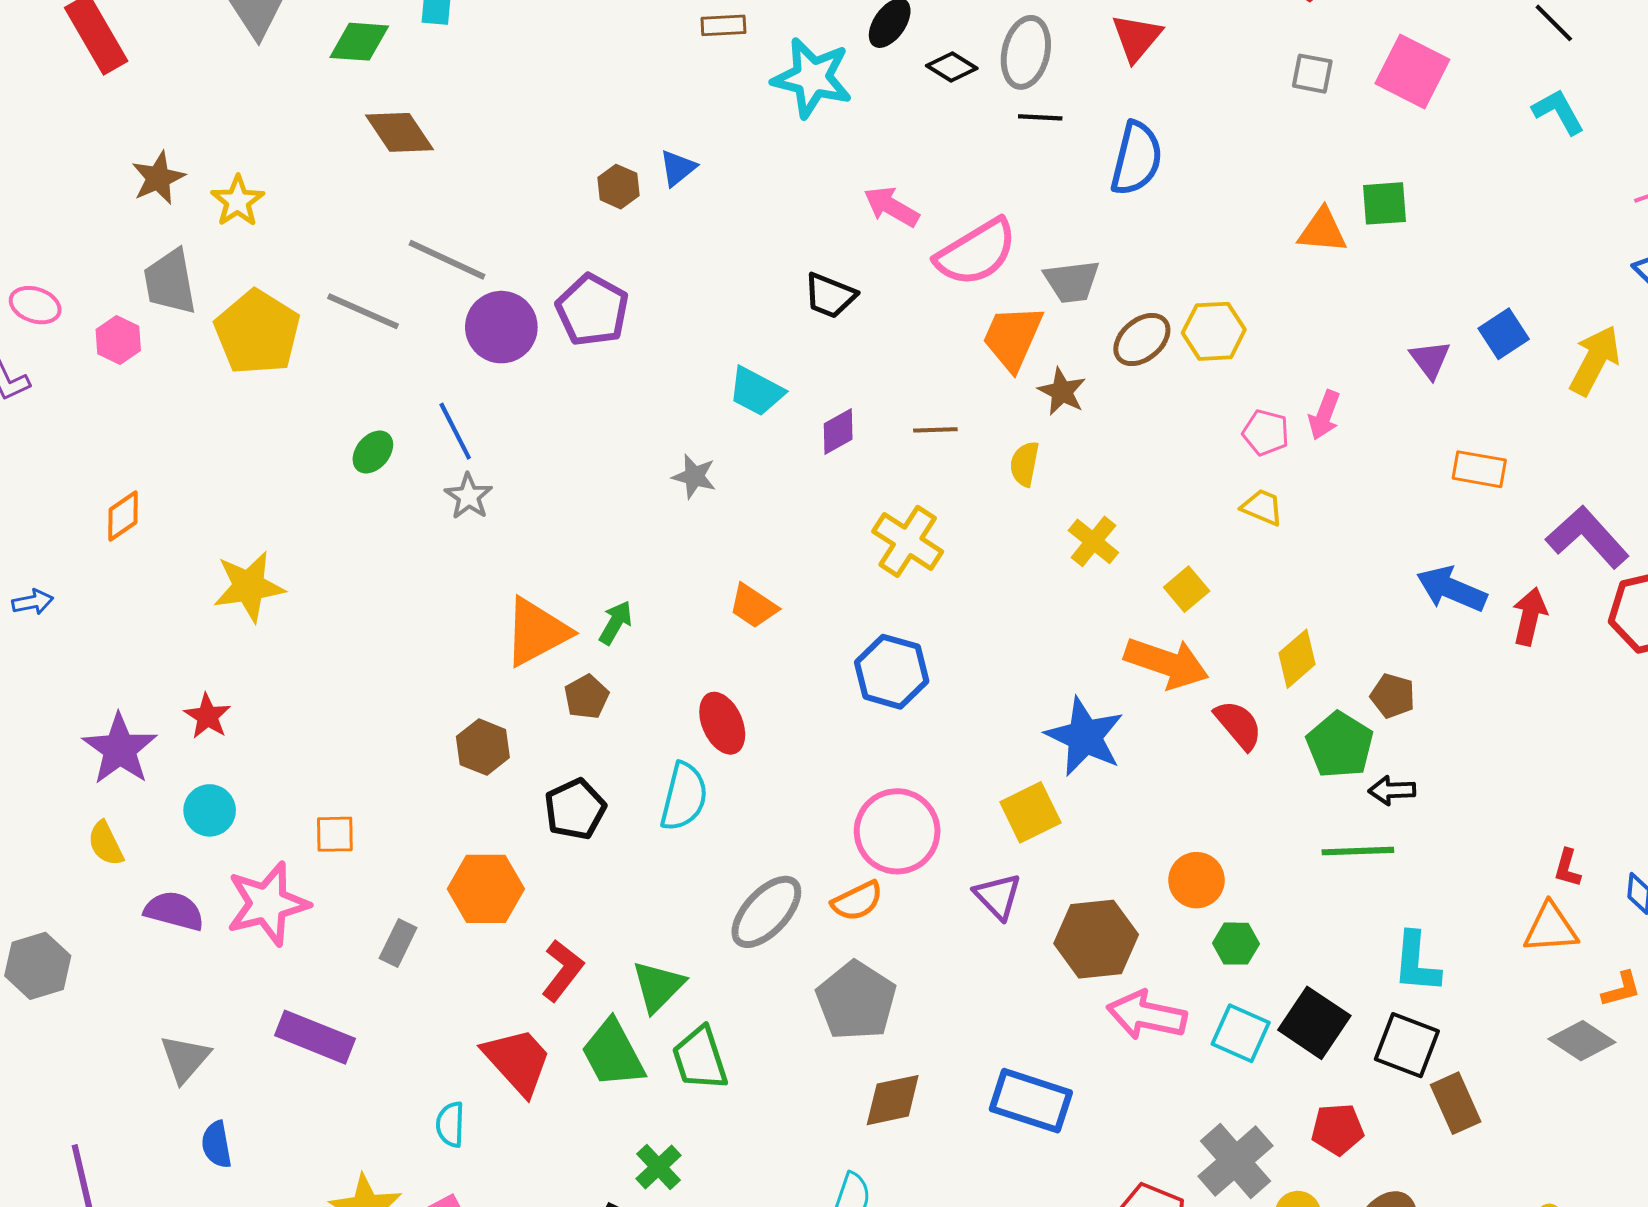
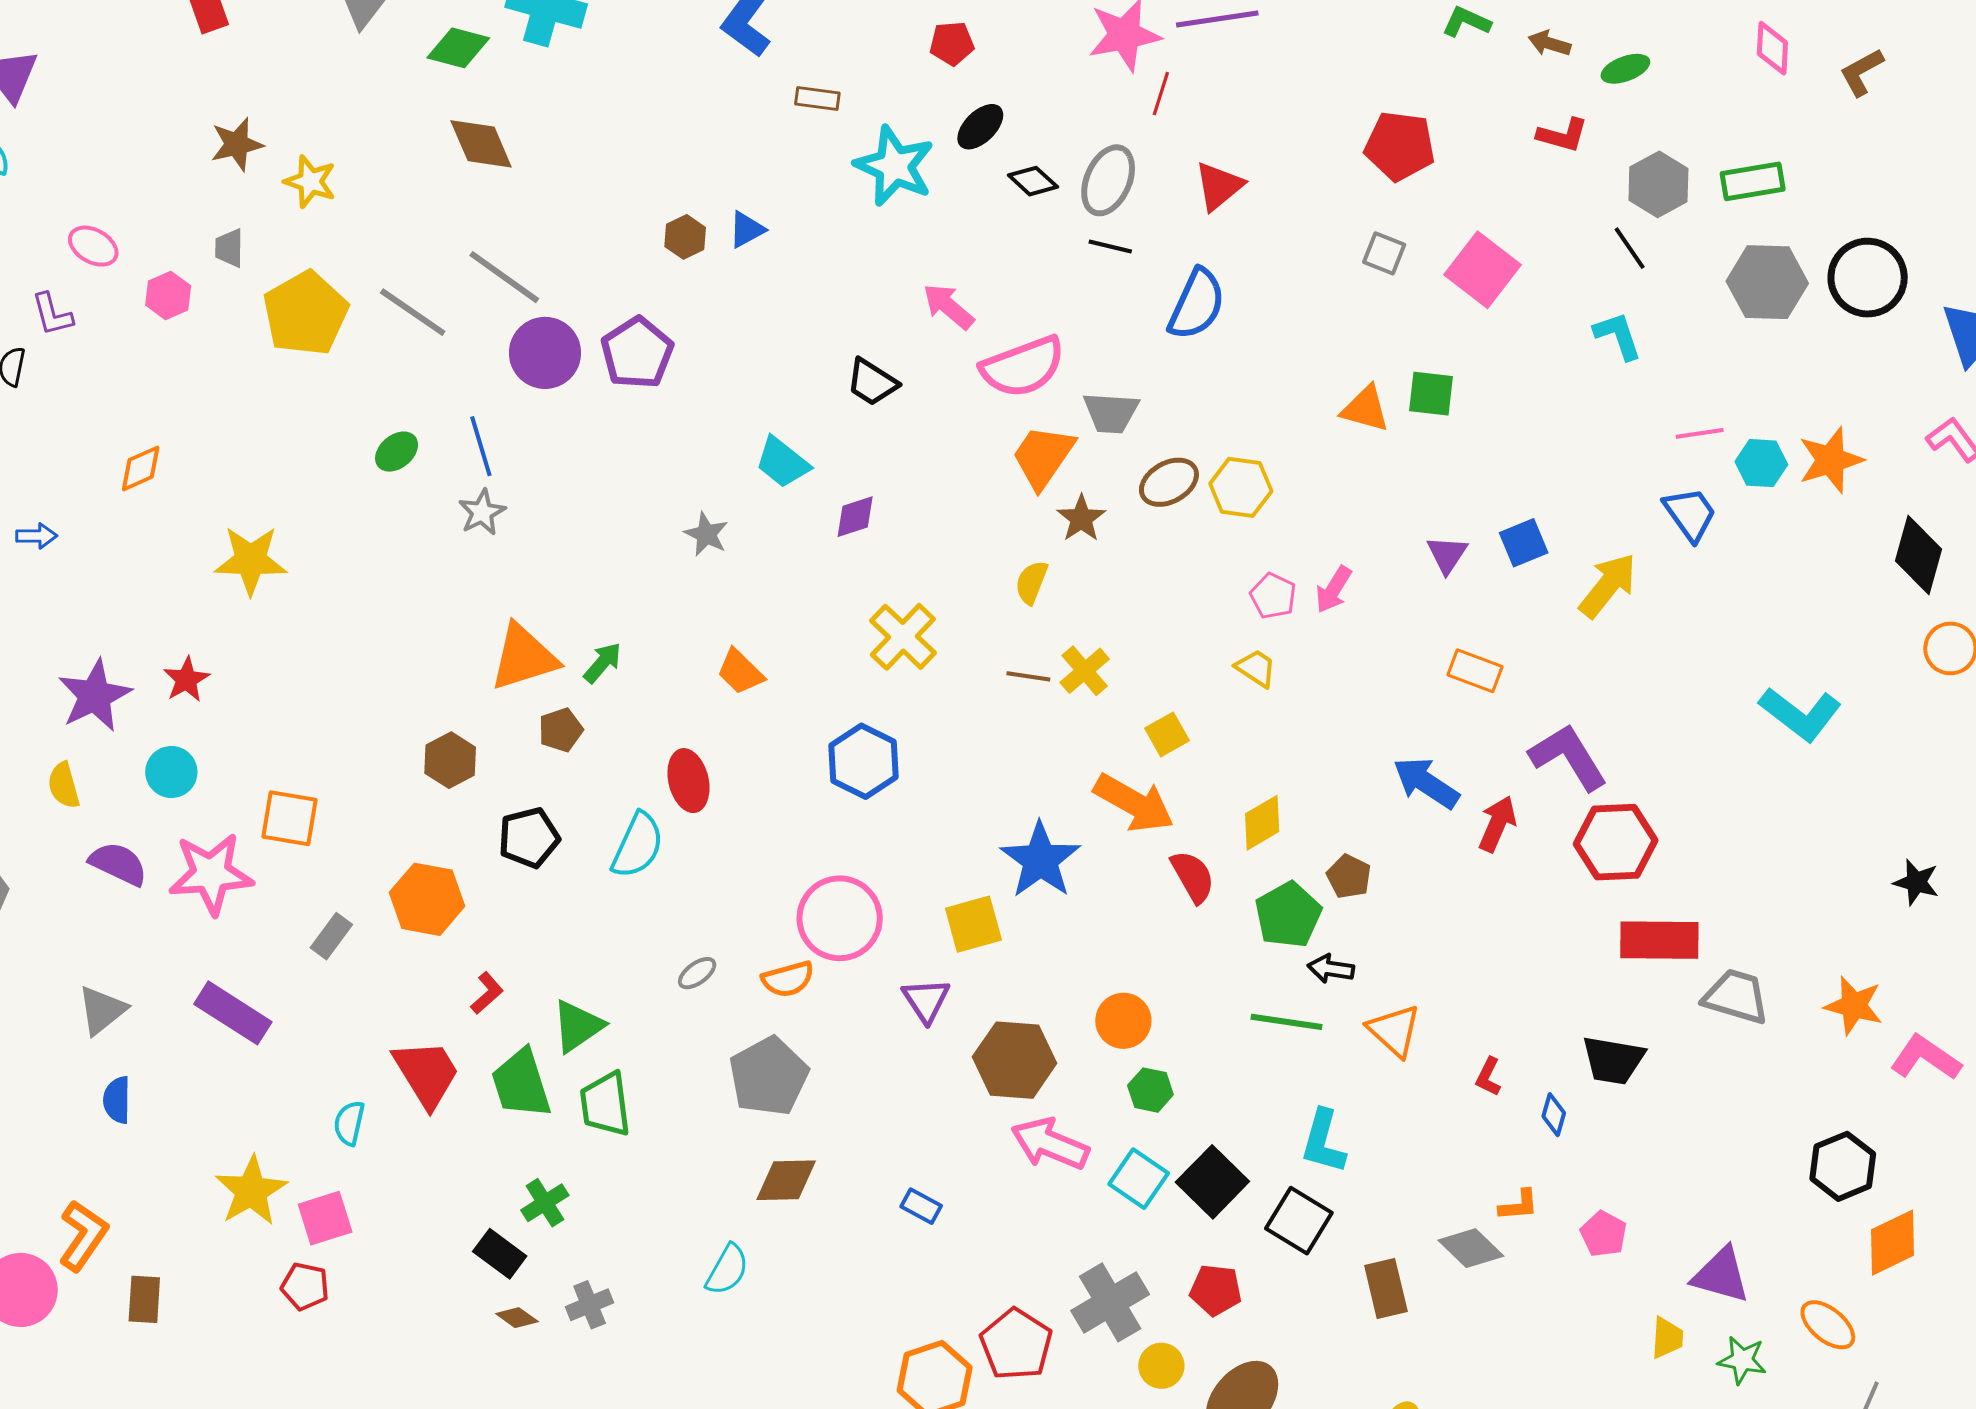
yellow star: (238, 201) -> (310, 182), turned -30
gray trapezoid: (170, 282) -> (229, 248), size x0.6
brown line: (935, 430) -> (1028, 676), moved
orange square: (335, 834) -> (289, 818), size x1.4
gray ellipse: (766, 912) -> (697, 973), size x0.5
orange triangle: (1551, 928) -> (1394, 1031), moved, turned 36
red L-shape: (562, 970) -> (487, 993), size x0.7
blue rectangle: (1031, 1101) -> (921, 1206), size x0.5
brown rectangle: (1456, 1103) -> (1386, 1288), moved

